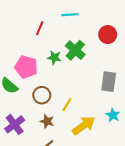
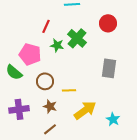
red line: (40, 28) -> (46, 26), moved
yellow line: (67, 105) -> (69, 90), turned 56
cyan star: (113, 115) -> (113, 119), moved
purple cross: (15, 124) -> (19, 109), turned 30

